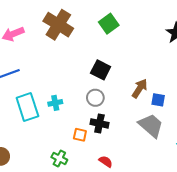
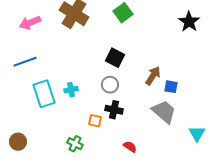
red semicircle: (106, 162) -> (130, 147), moved

